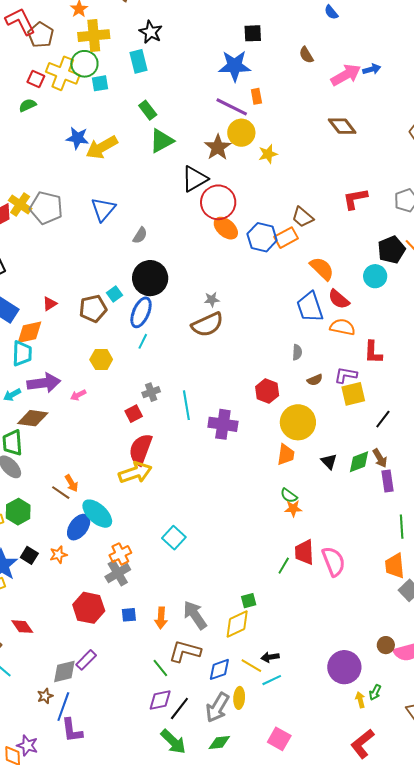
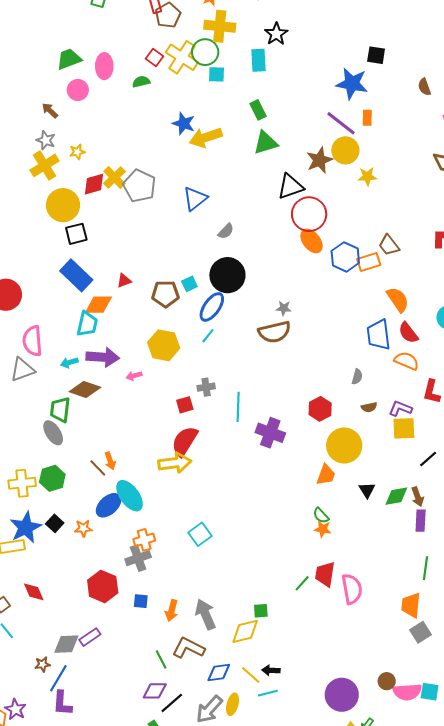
yellow hexagon: (101, 359) -> (164, 345), size x1.4

